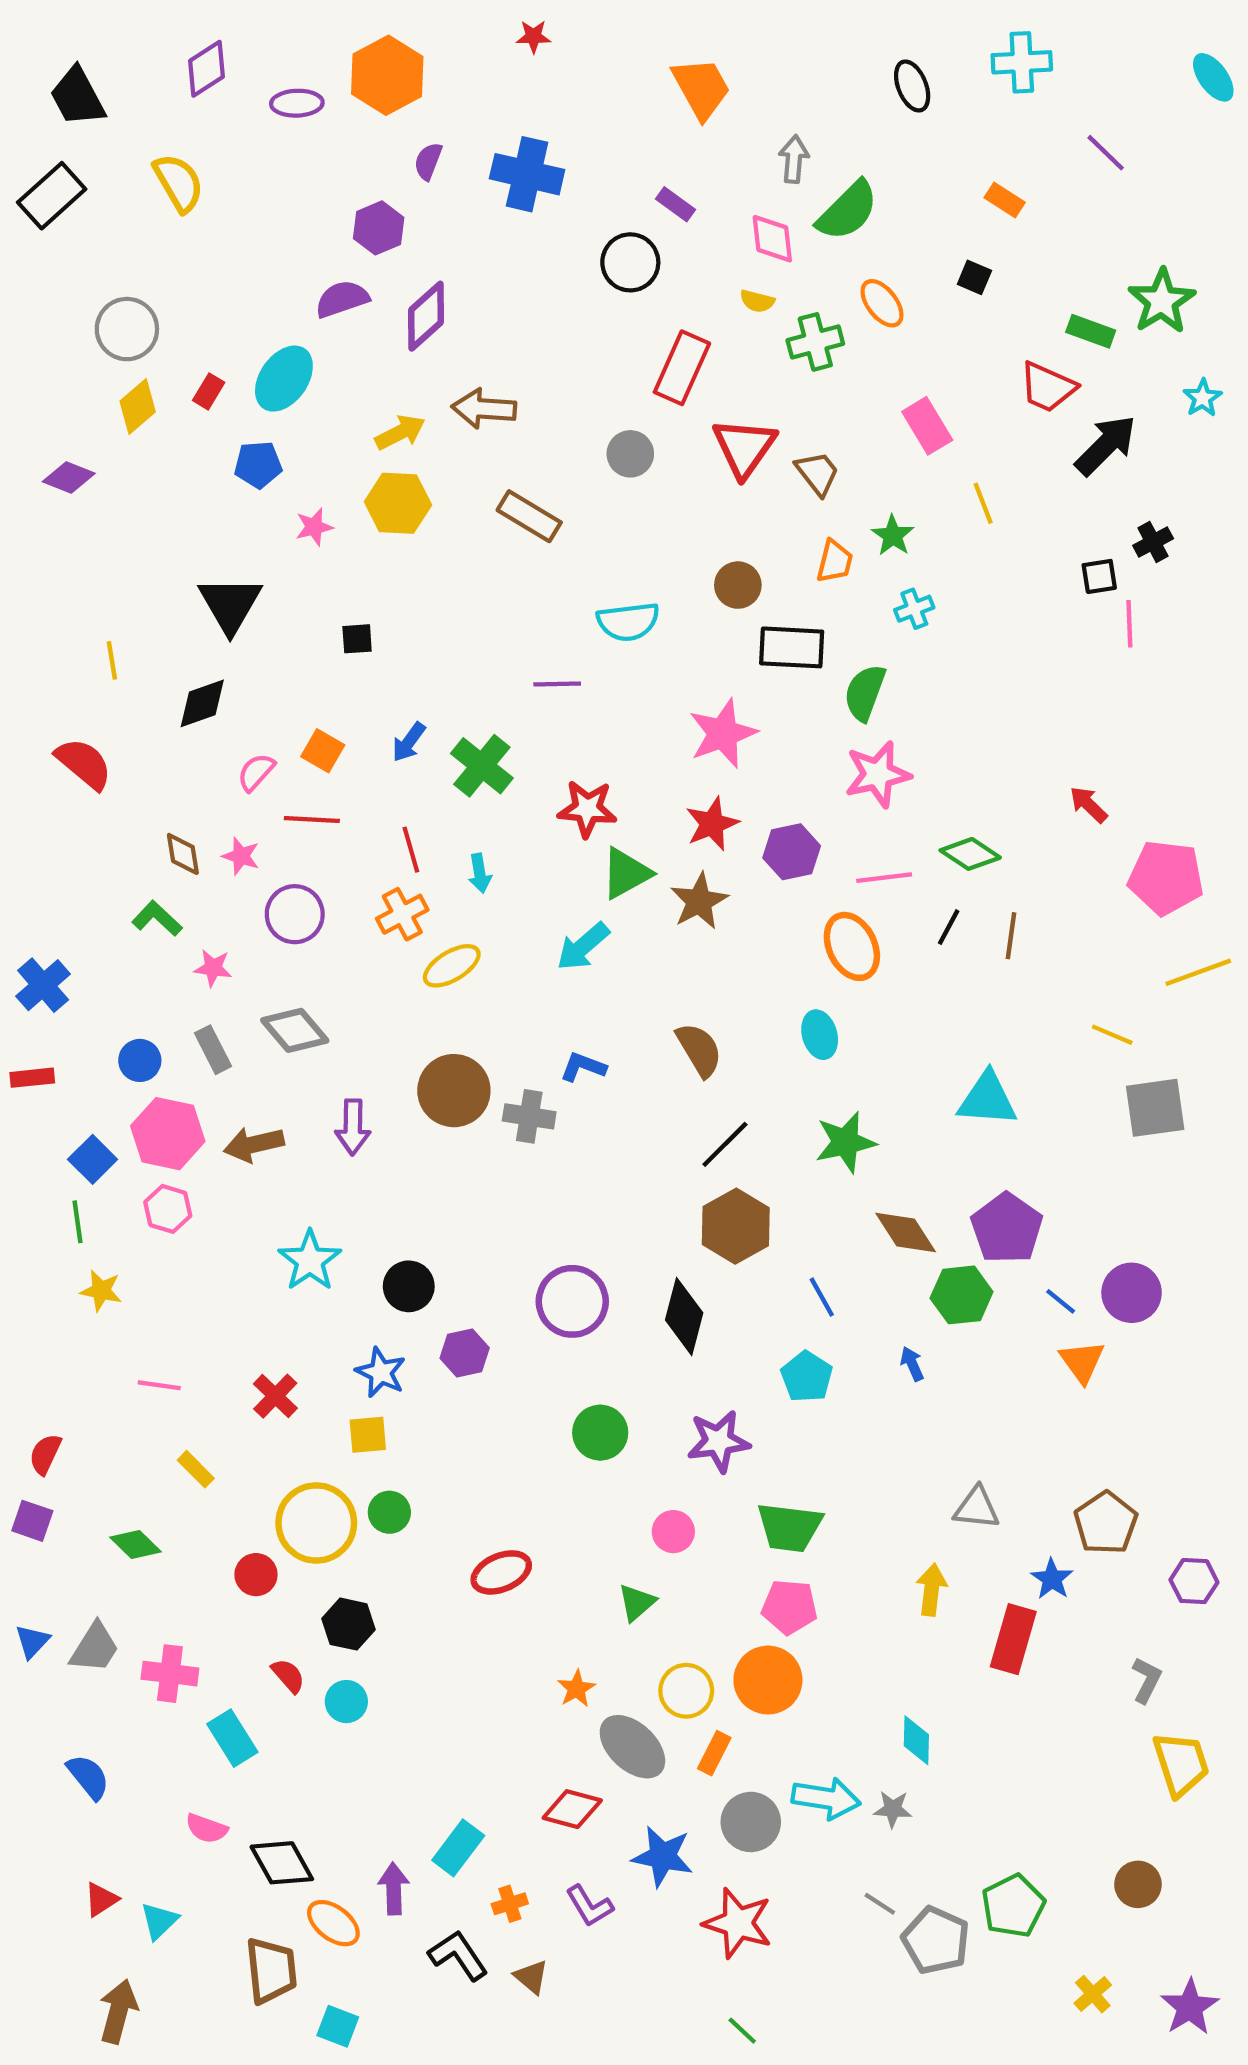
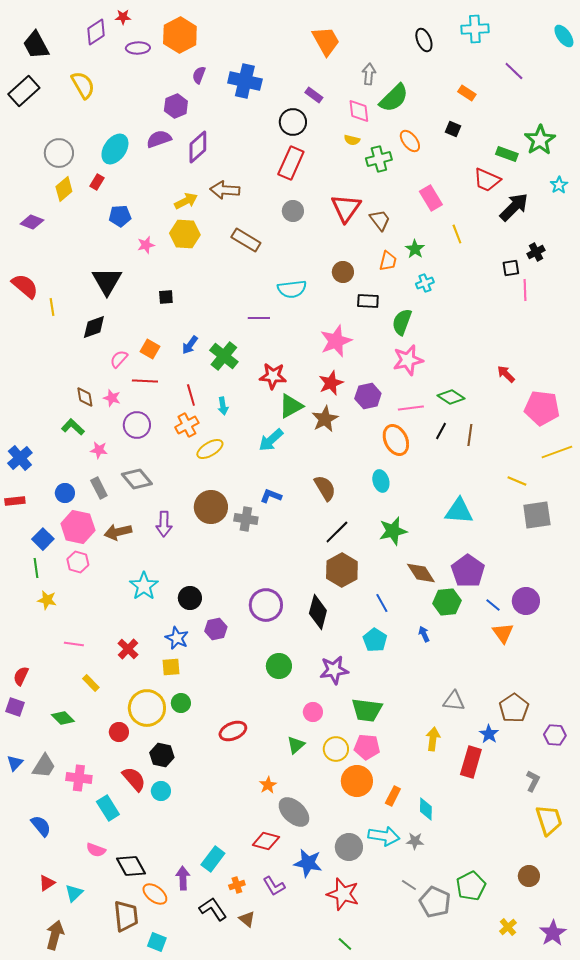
red star: (533, 36) -> (123, 17), moved
red rectangle: (682, 368) -> (291, 163), moved
cyan ellipse: (284, 379) -> (115, 149), moved
black rectangle: (792, 647) -> (368, 301), size x0.7
red semicircle: (84, 764) -> (25, 286), moved
red semicircle: (288, 1676) -> (134, 779), size x1.5
yellow circle: (686, 1691) -> (336, 749), moved
orange rectangle: (714, 1753) -> (393, 796), moved

